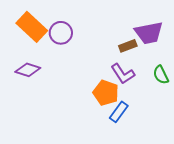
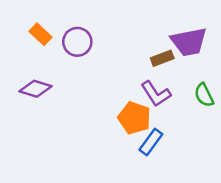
orange rectangle: (32, 27) -> (41, 34), size x0.6

